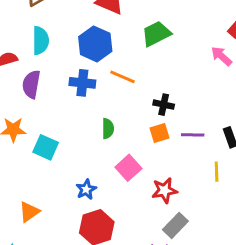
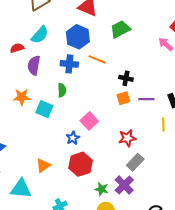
cyan semicircle: (40, 41) -> (40, 35), turned 42
green semicircle: (108, 129) -> (62, 90), moved
pink square: (128, 168) -> (89, 121), moved
orange triangle: (29, 212) -> (43, 165), moved

